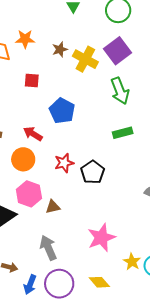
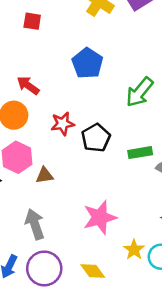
green arrow: (120, 91) -> (140, 92), moved, turned 56
blue pentagon: (62, 111) -> (87, 63), moved
green rectangle: (123, 133) -> (140, 153), moved

